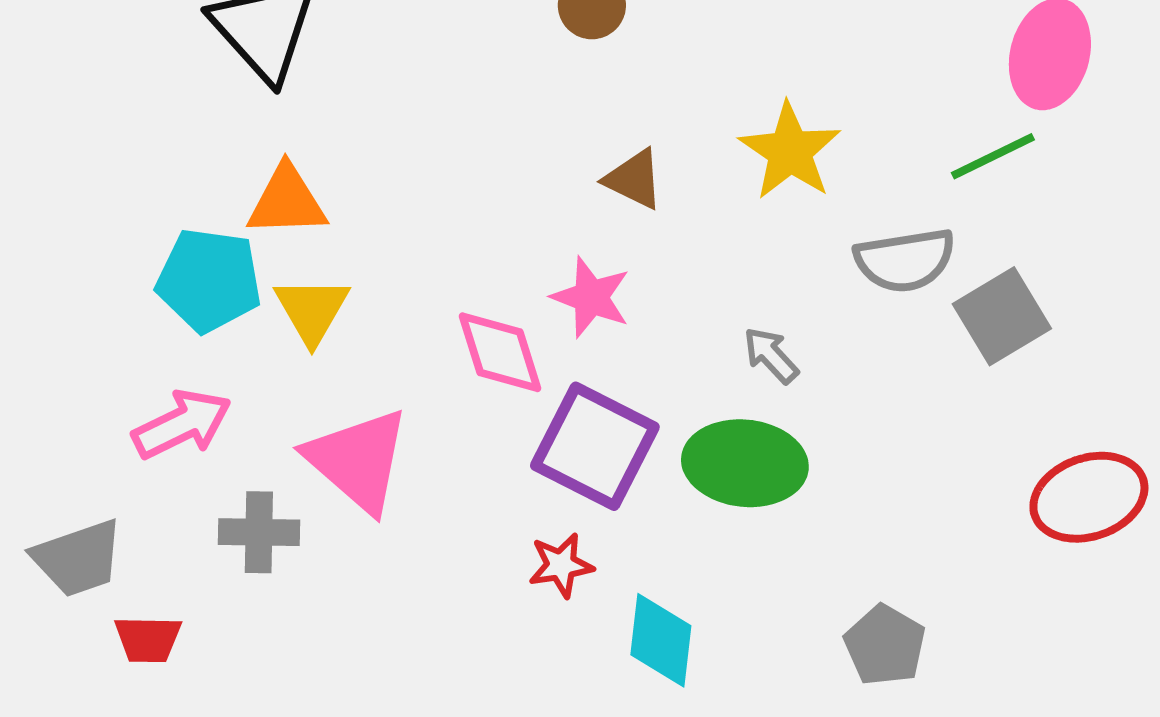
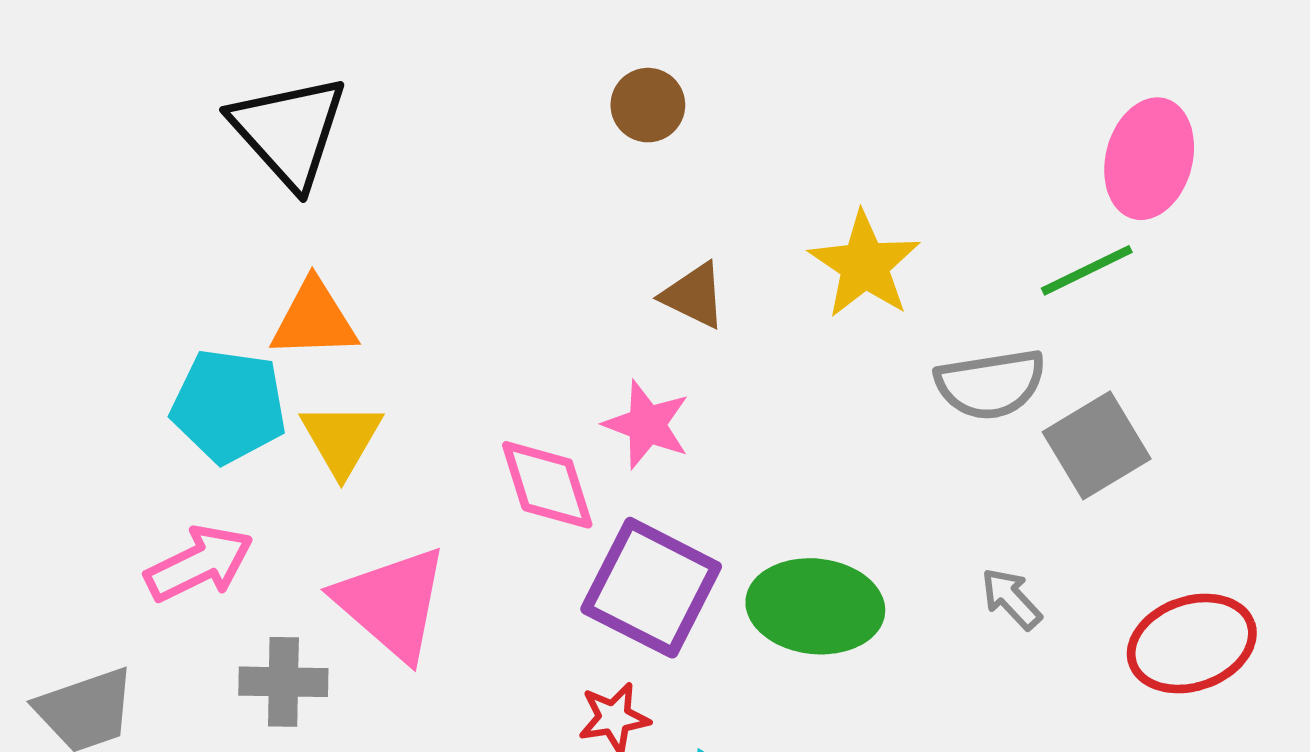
gray arrow: (771, 355) -> (1011, 599), moved

